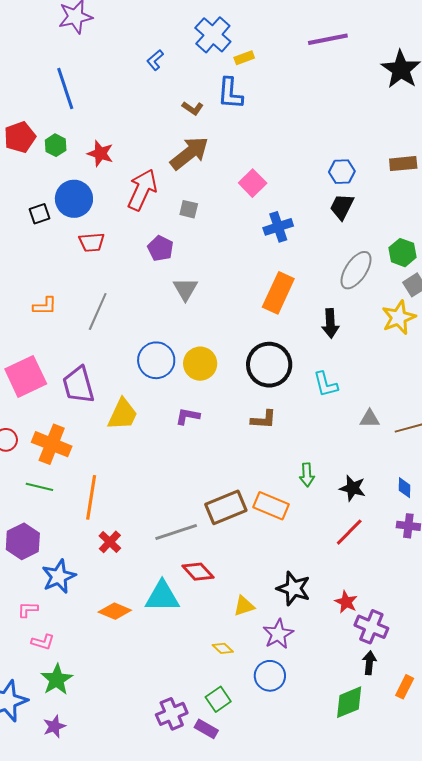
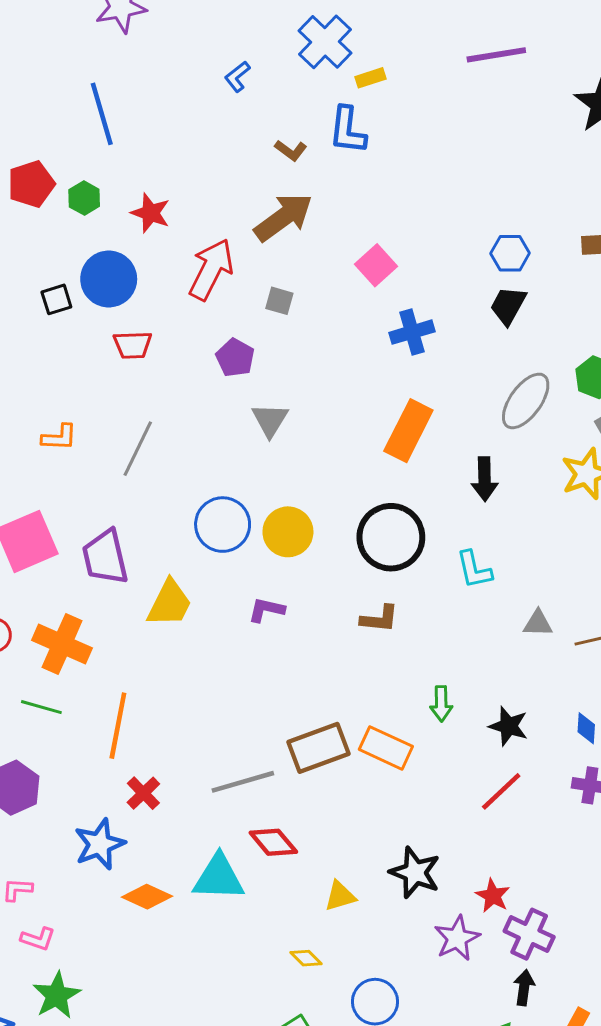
blue star: (59, 576) -> (100, 844), moved
purple star: (278, 634) -> (457, 938), moved

